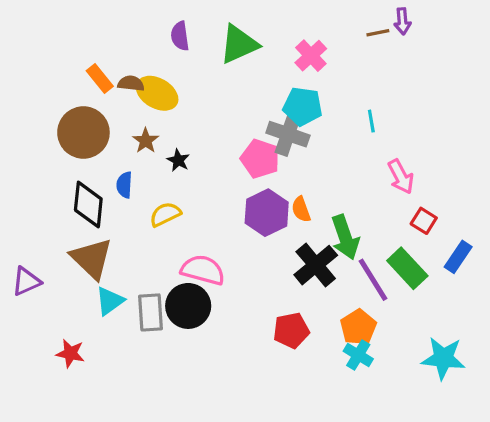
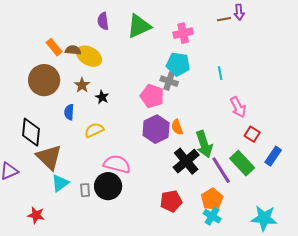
pink cross: (311, 56) -> (183, 33), turned 30
gray cross: (288, 134) -> (169, 81), size x0.7
black diamond: (88, 204) -> (31, 132), moved
gray rectangle: (151, 312) -> (85, 190), size x0.6

